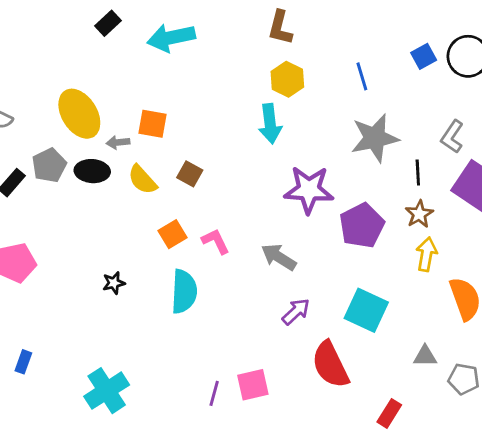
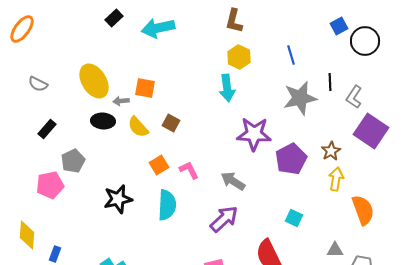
blue square: (424, 56) -> (339, 26), moved
gray pentagon: (49, 165) -> (73, 161), moved
black line: (418, 172) -> (330, 82), moved
black star: (114, 283) -> (118, 199), size x1.8
cyan square: (366, 310) -> (294, 218), size x0.6
purple arrow: (296, 312) -> (224, 219), moved, size x1.4

